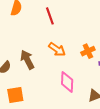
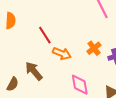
red line: (50, 16) -> (45, 35), moved

